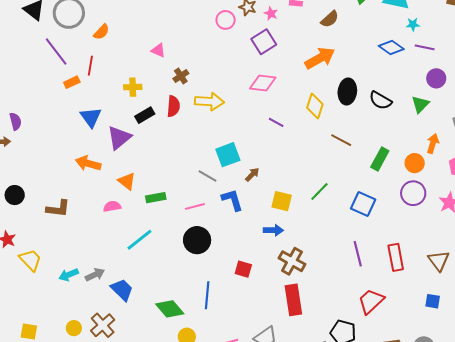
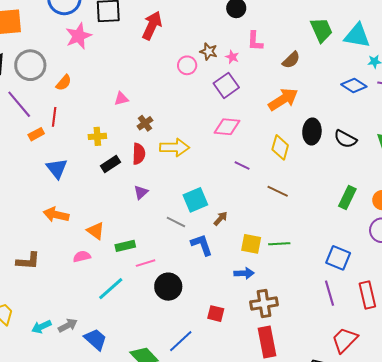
pink triangle: (158, 50) -> (121, 99), turned -35
purple triangle: (119, 138) -> (141, 192), moved, size x0.6
brown line: (341, 140) -> (278, 191), moved
green line: (319, 192) -> (279, 244), moved, turned 45
blue square: (363, 204) -> (338, 258), moved
pink line: (195, 206) -> (146, 263), moved
brown cross: (292, 261) -> (264, 303), turned -36
blue line: (207, 295) -> (181, 341), turned 44

